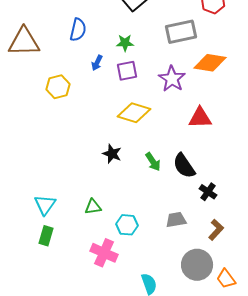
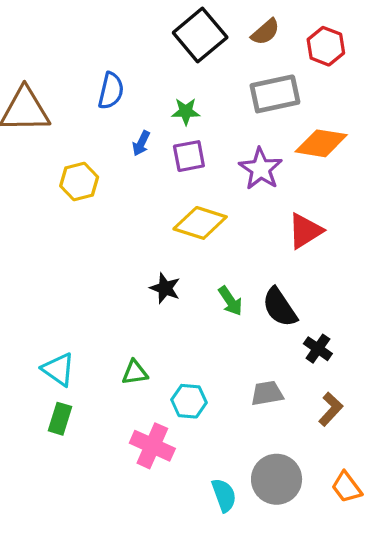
red triangle: (200, 118) -> (305, 231), turned -30
cyan triangle: (45, 205) -> (58, 369), turned -30
gray circle: (197, 265) -> (277, 479), moved

